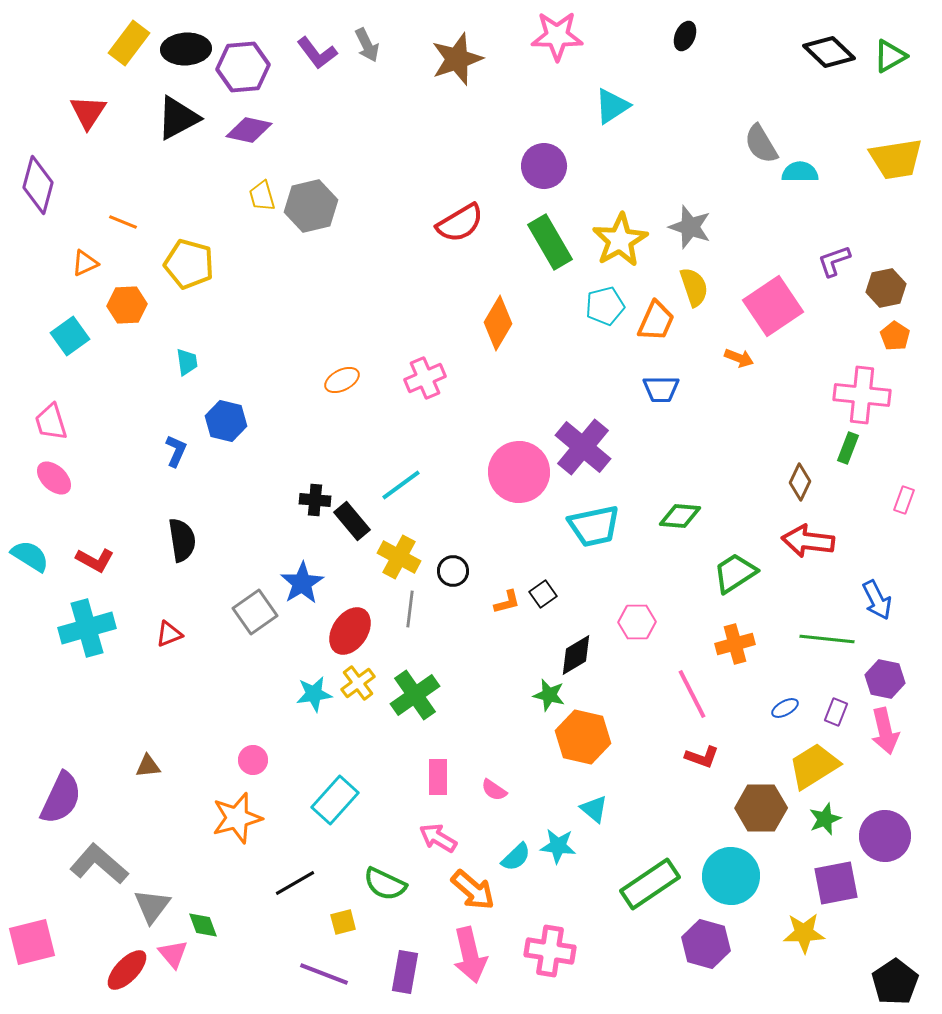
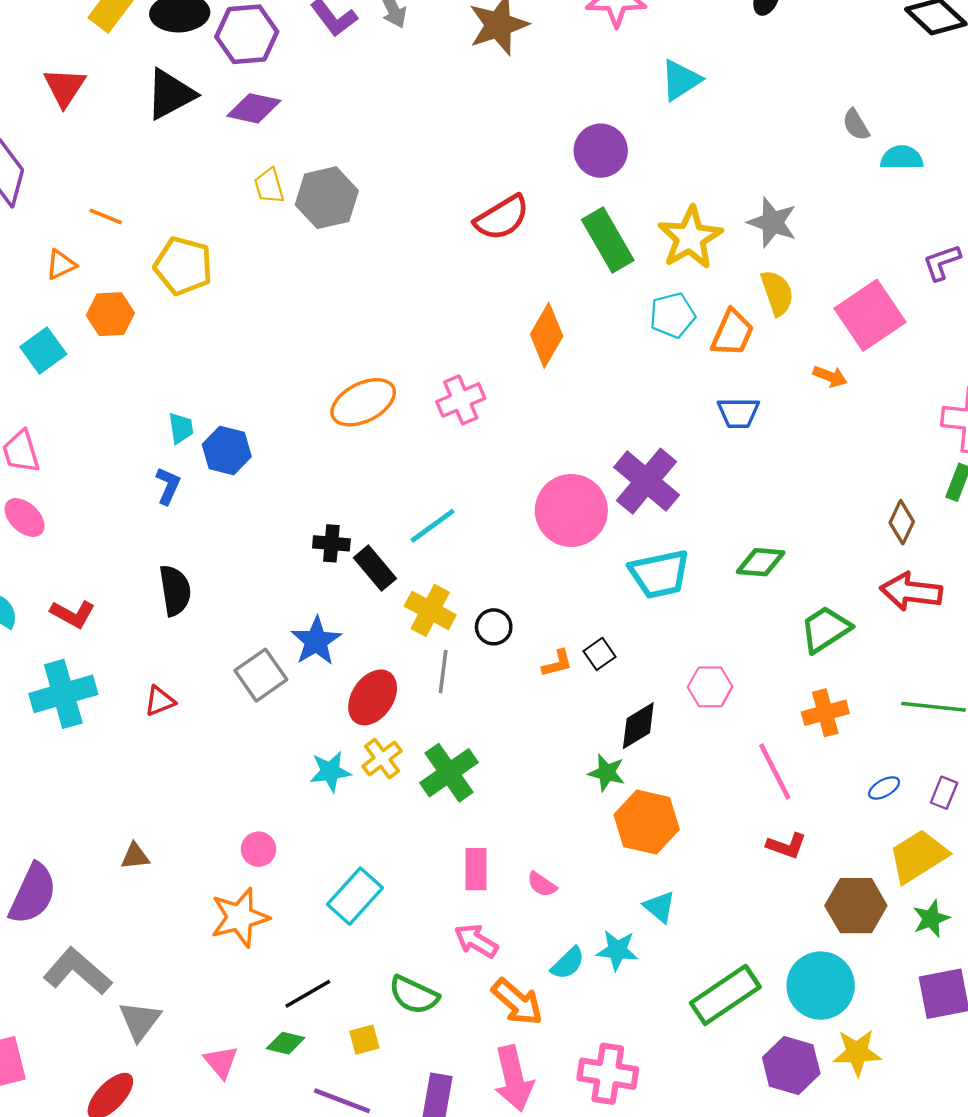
gray semicircle: (761, 144) -> (856, 125), size x0.7
cyan trapezoid: (187, 362) -> (181, 428), moved
orange ellipse: (342, 380) -> (363, 402), size x1.6
green diamond: (203, 925) -> (286, 1043), moved, turned -56
yellow star: (804, 933) -> (857, 1053), moved
pink triangle: (173, 954) -> (221, 1062), moved

